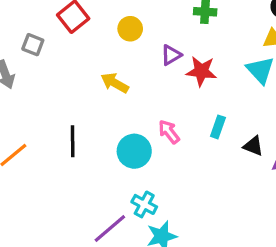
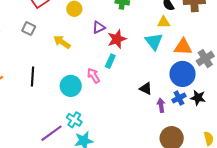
gray square: (33, 45) -> (29, 29), moved
red star: (201, 71) -> (117, 39), turned -30
cyan rectangle: (218, 127) -> (110, 61), moved

